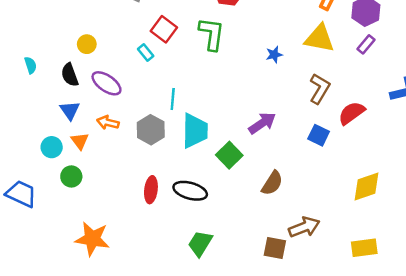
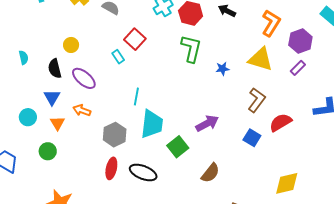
green L-shape: (212, 34) -> (191, 49), moved
gray hexagon: (151, 130) -> (115, 135), moved
cyan circle: (52, 147) -> (28, 117), moved

